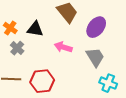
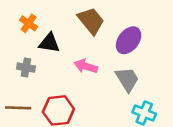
orange cross: (10, 28) -> (29, 23), moved
gray cross: (17, 48) -> (26, 68), turned -32

